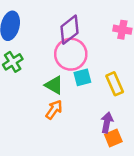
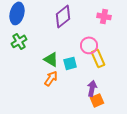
pink circle: (71, 54) -> (89, 45), moved, size x0.7
cyan square: (82, 77) -> (70, 63), moved

